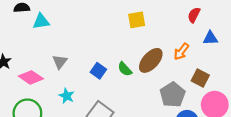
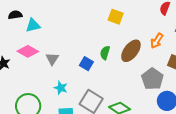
yellow square: (137, 20) -> (116, 17), turned 35
green semicircle: (125, 69) -> (105, 53), moved, turned 64
pink diamond: (31, 77) -> (28, 51), moved

